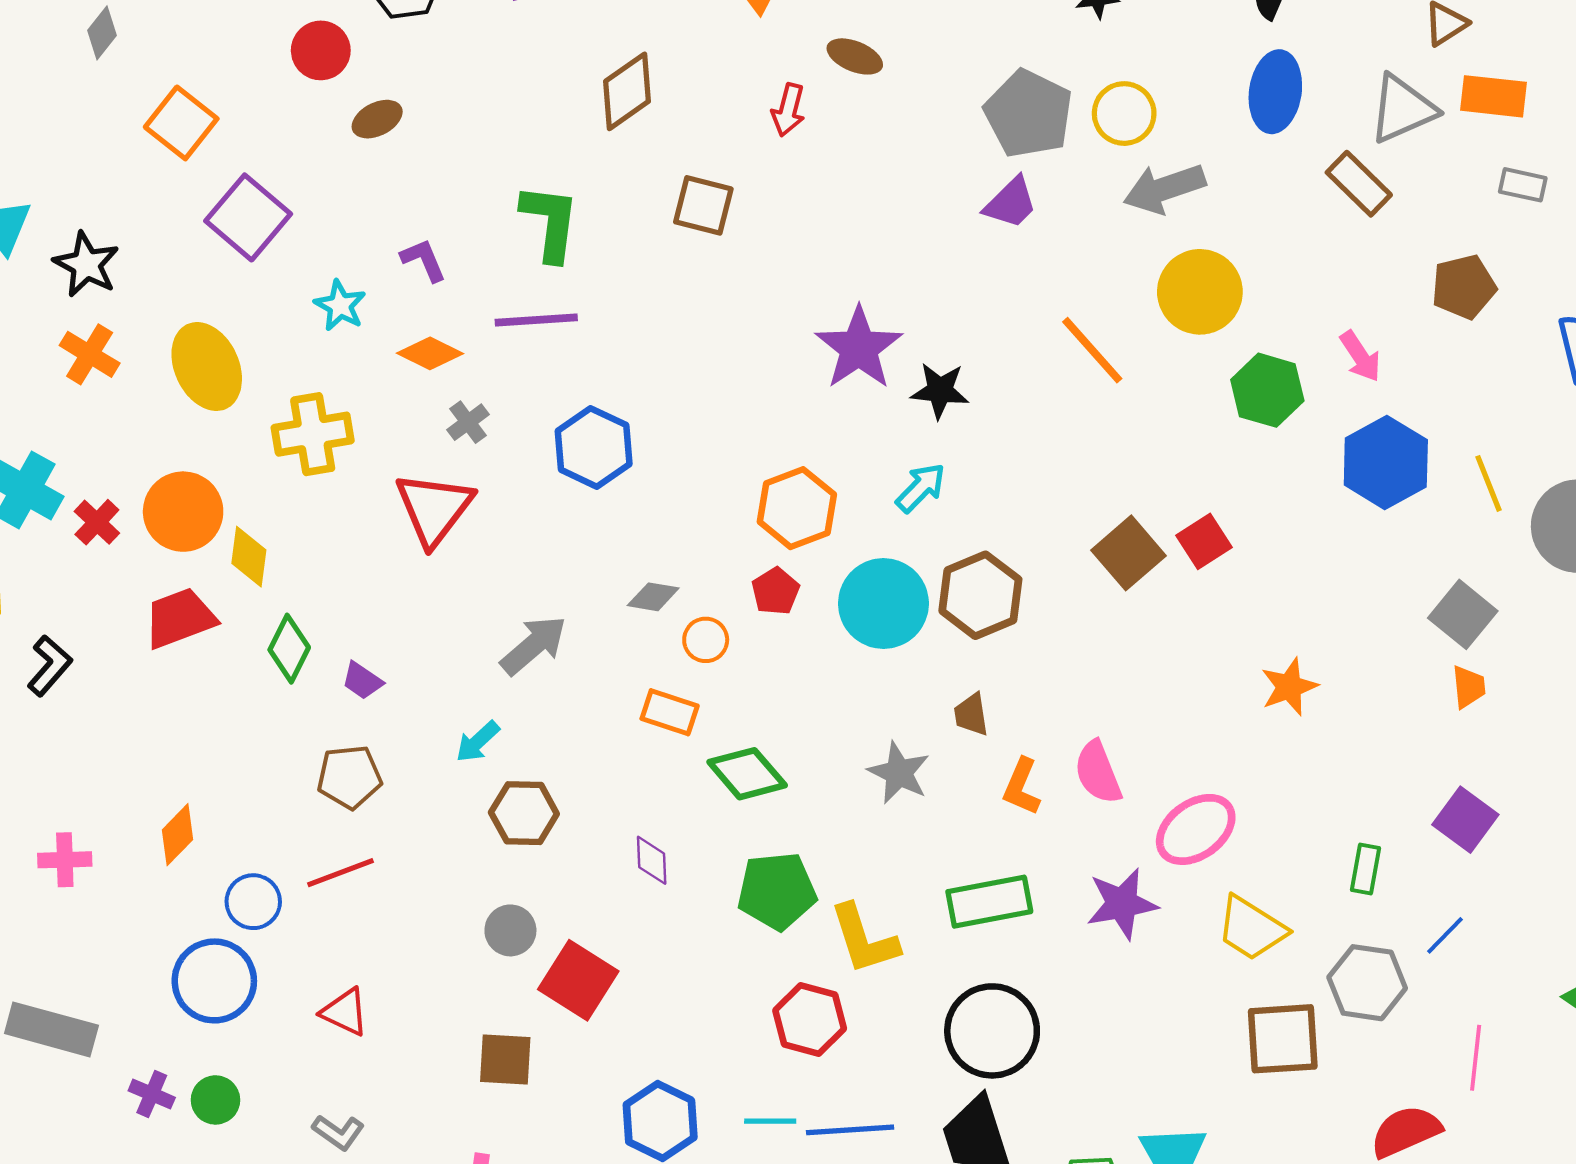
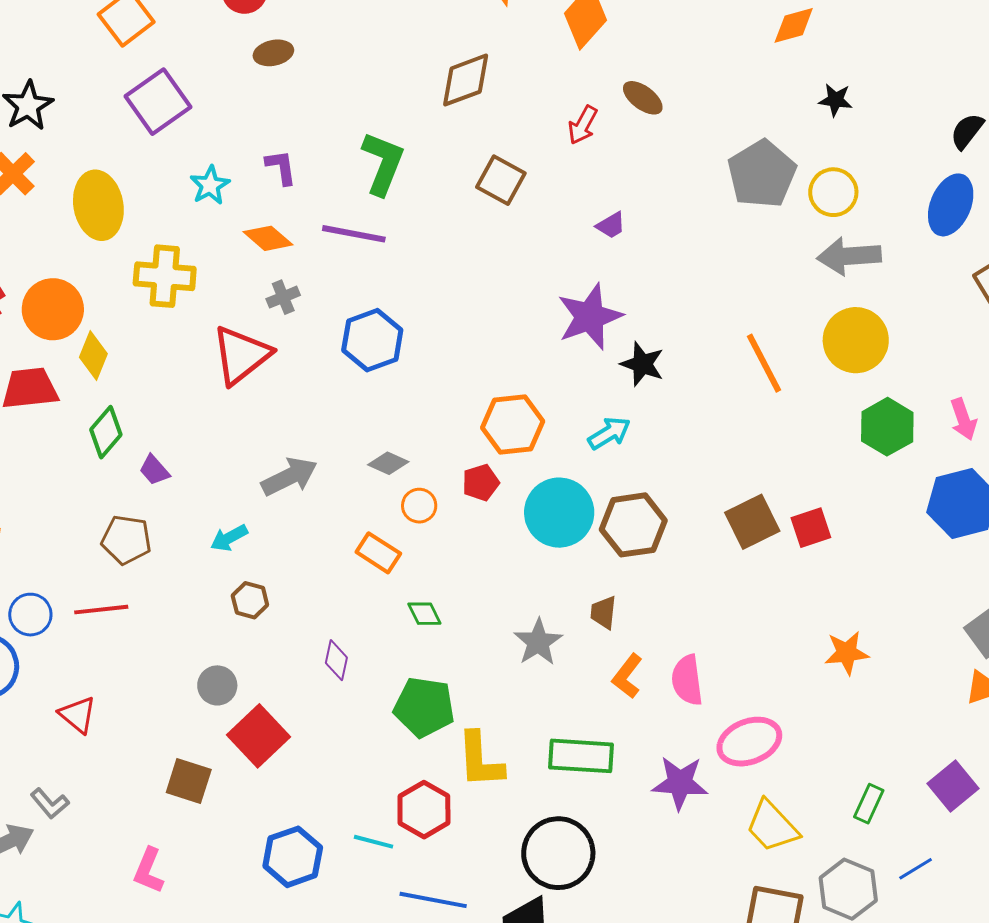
purple trapezoid: (1011, 203) -> (611, 225), moved, size x0.7
green diamond: (747, 774) -> (424, 614), size x0.6
brown hexagon: (524, 813) -> (250, 600), size x0.7
cyan line: (770, 1121) -> (374, 842), moved

